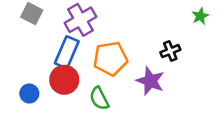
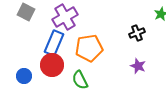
black cross: (170, 51) -> (137, 33), moved
purple star: (150, 81) -> (138, 66), moved, size x0.7

